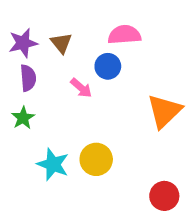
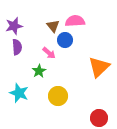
brown triangle: (61, 43) -> (53, 26), moved
green star: (23, 118) -> (39, 71), moved
cyan star: (53, 164) -> (19, 93), moved

